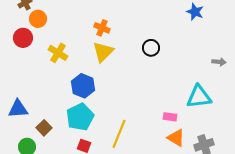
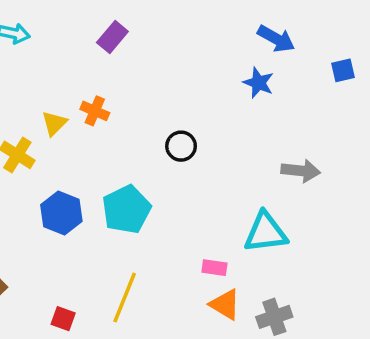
yellow triangle: (103, 52) -> (54, 123), moved, size x0.7
gray arrow: (219, 62) -> (301, 171), size x1.5
cyan pentagon: (80, 117) -> (126, 209), moved

